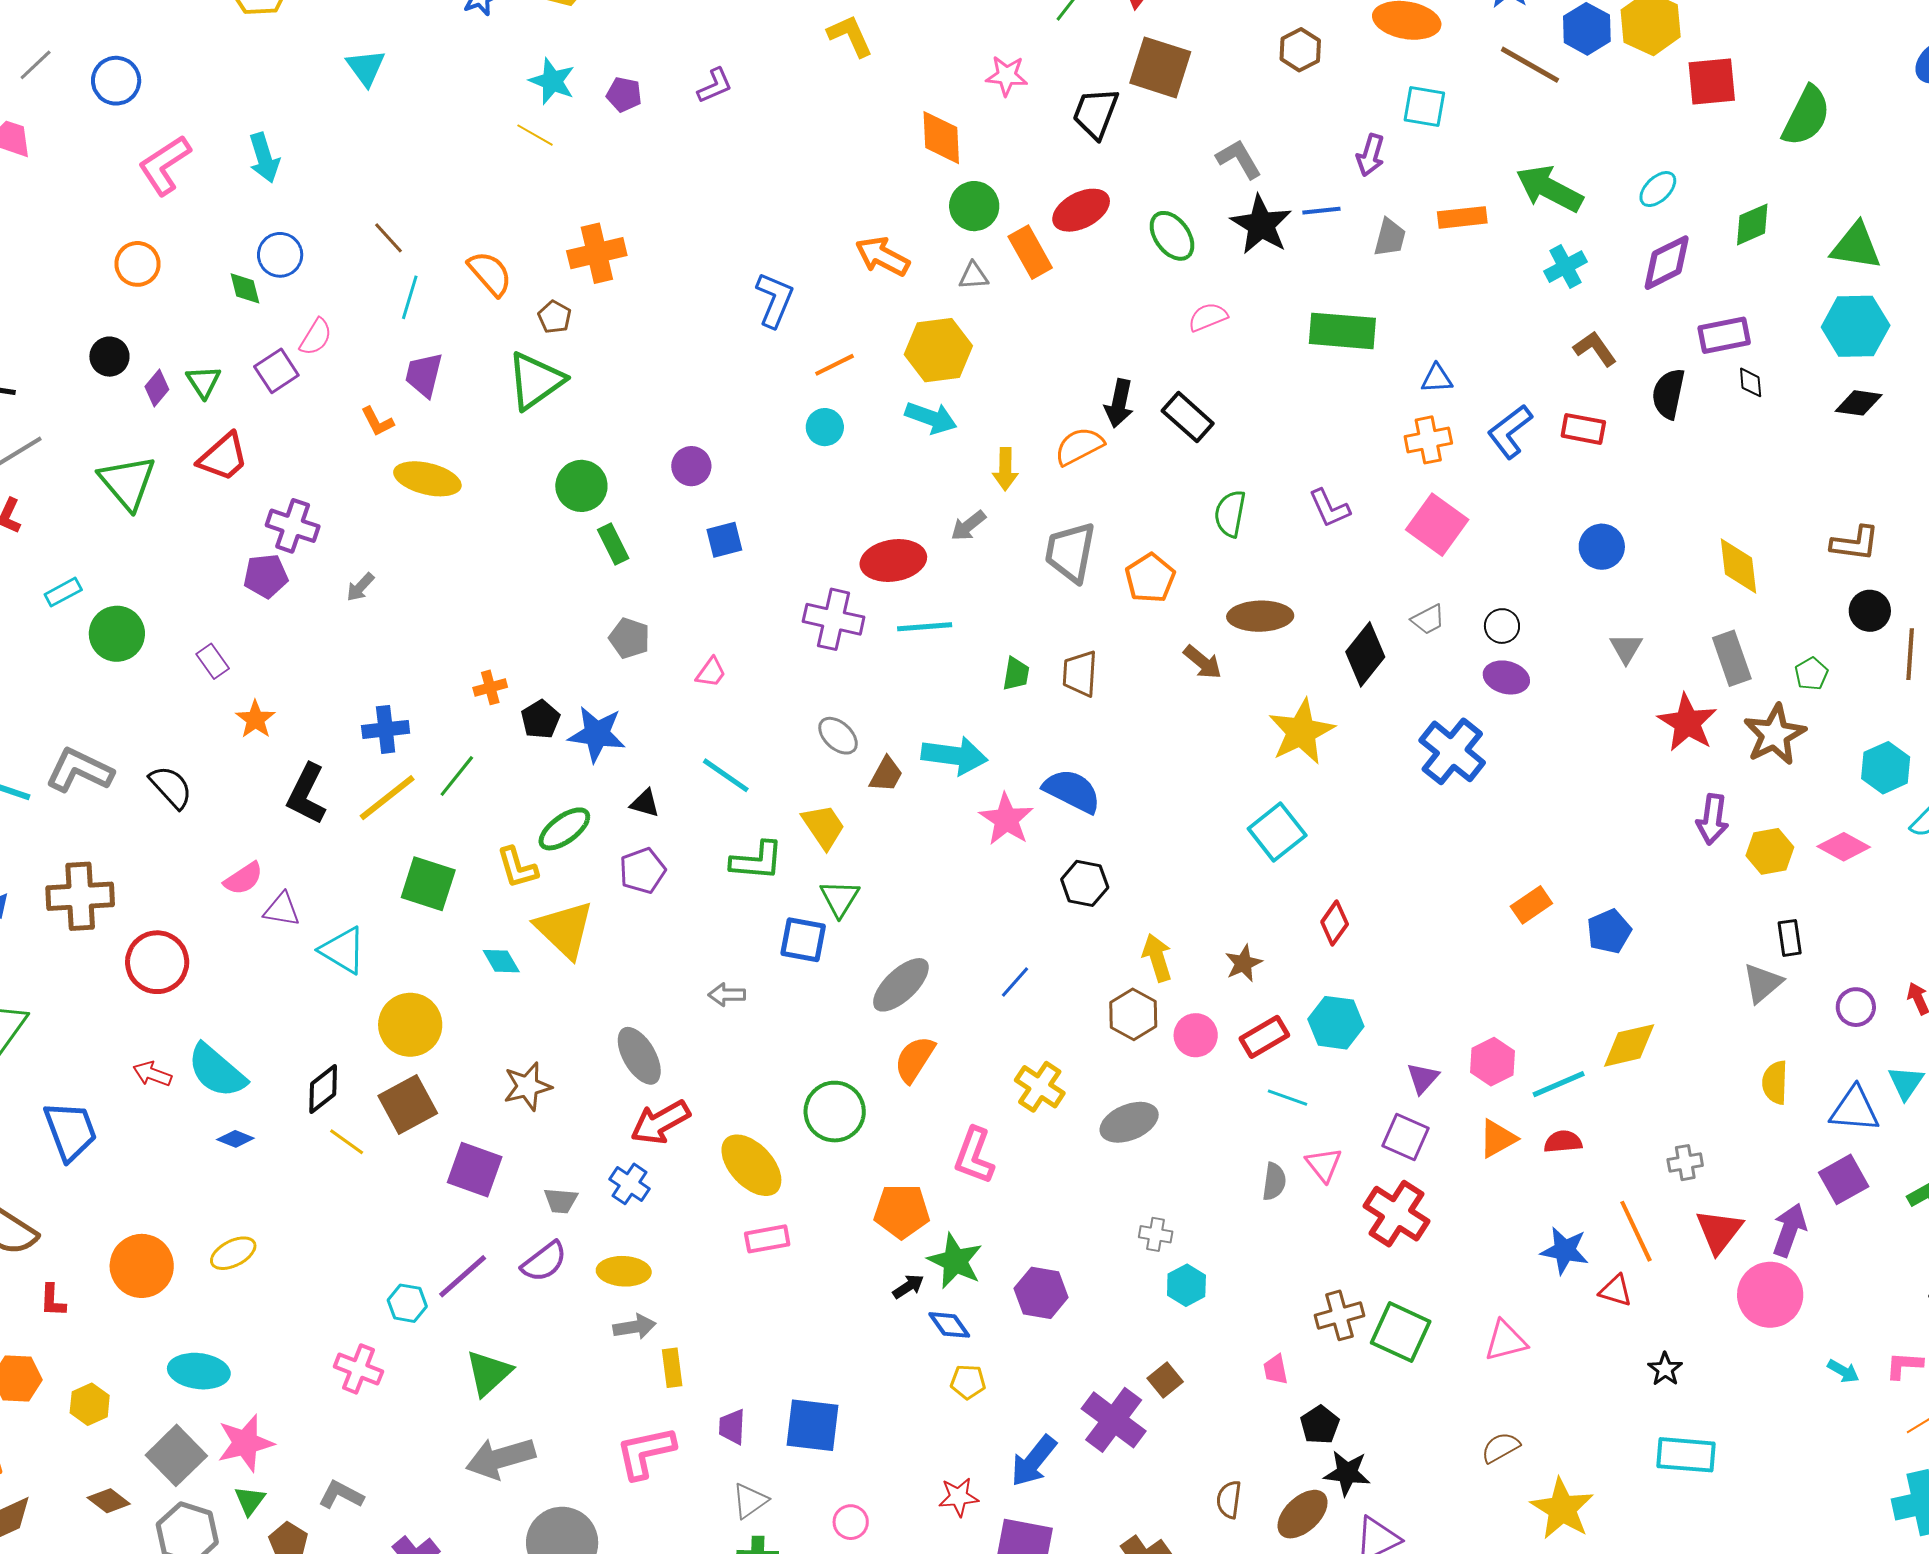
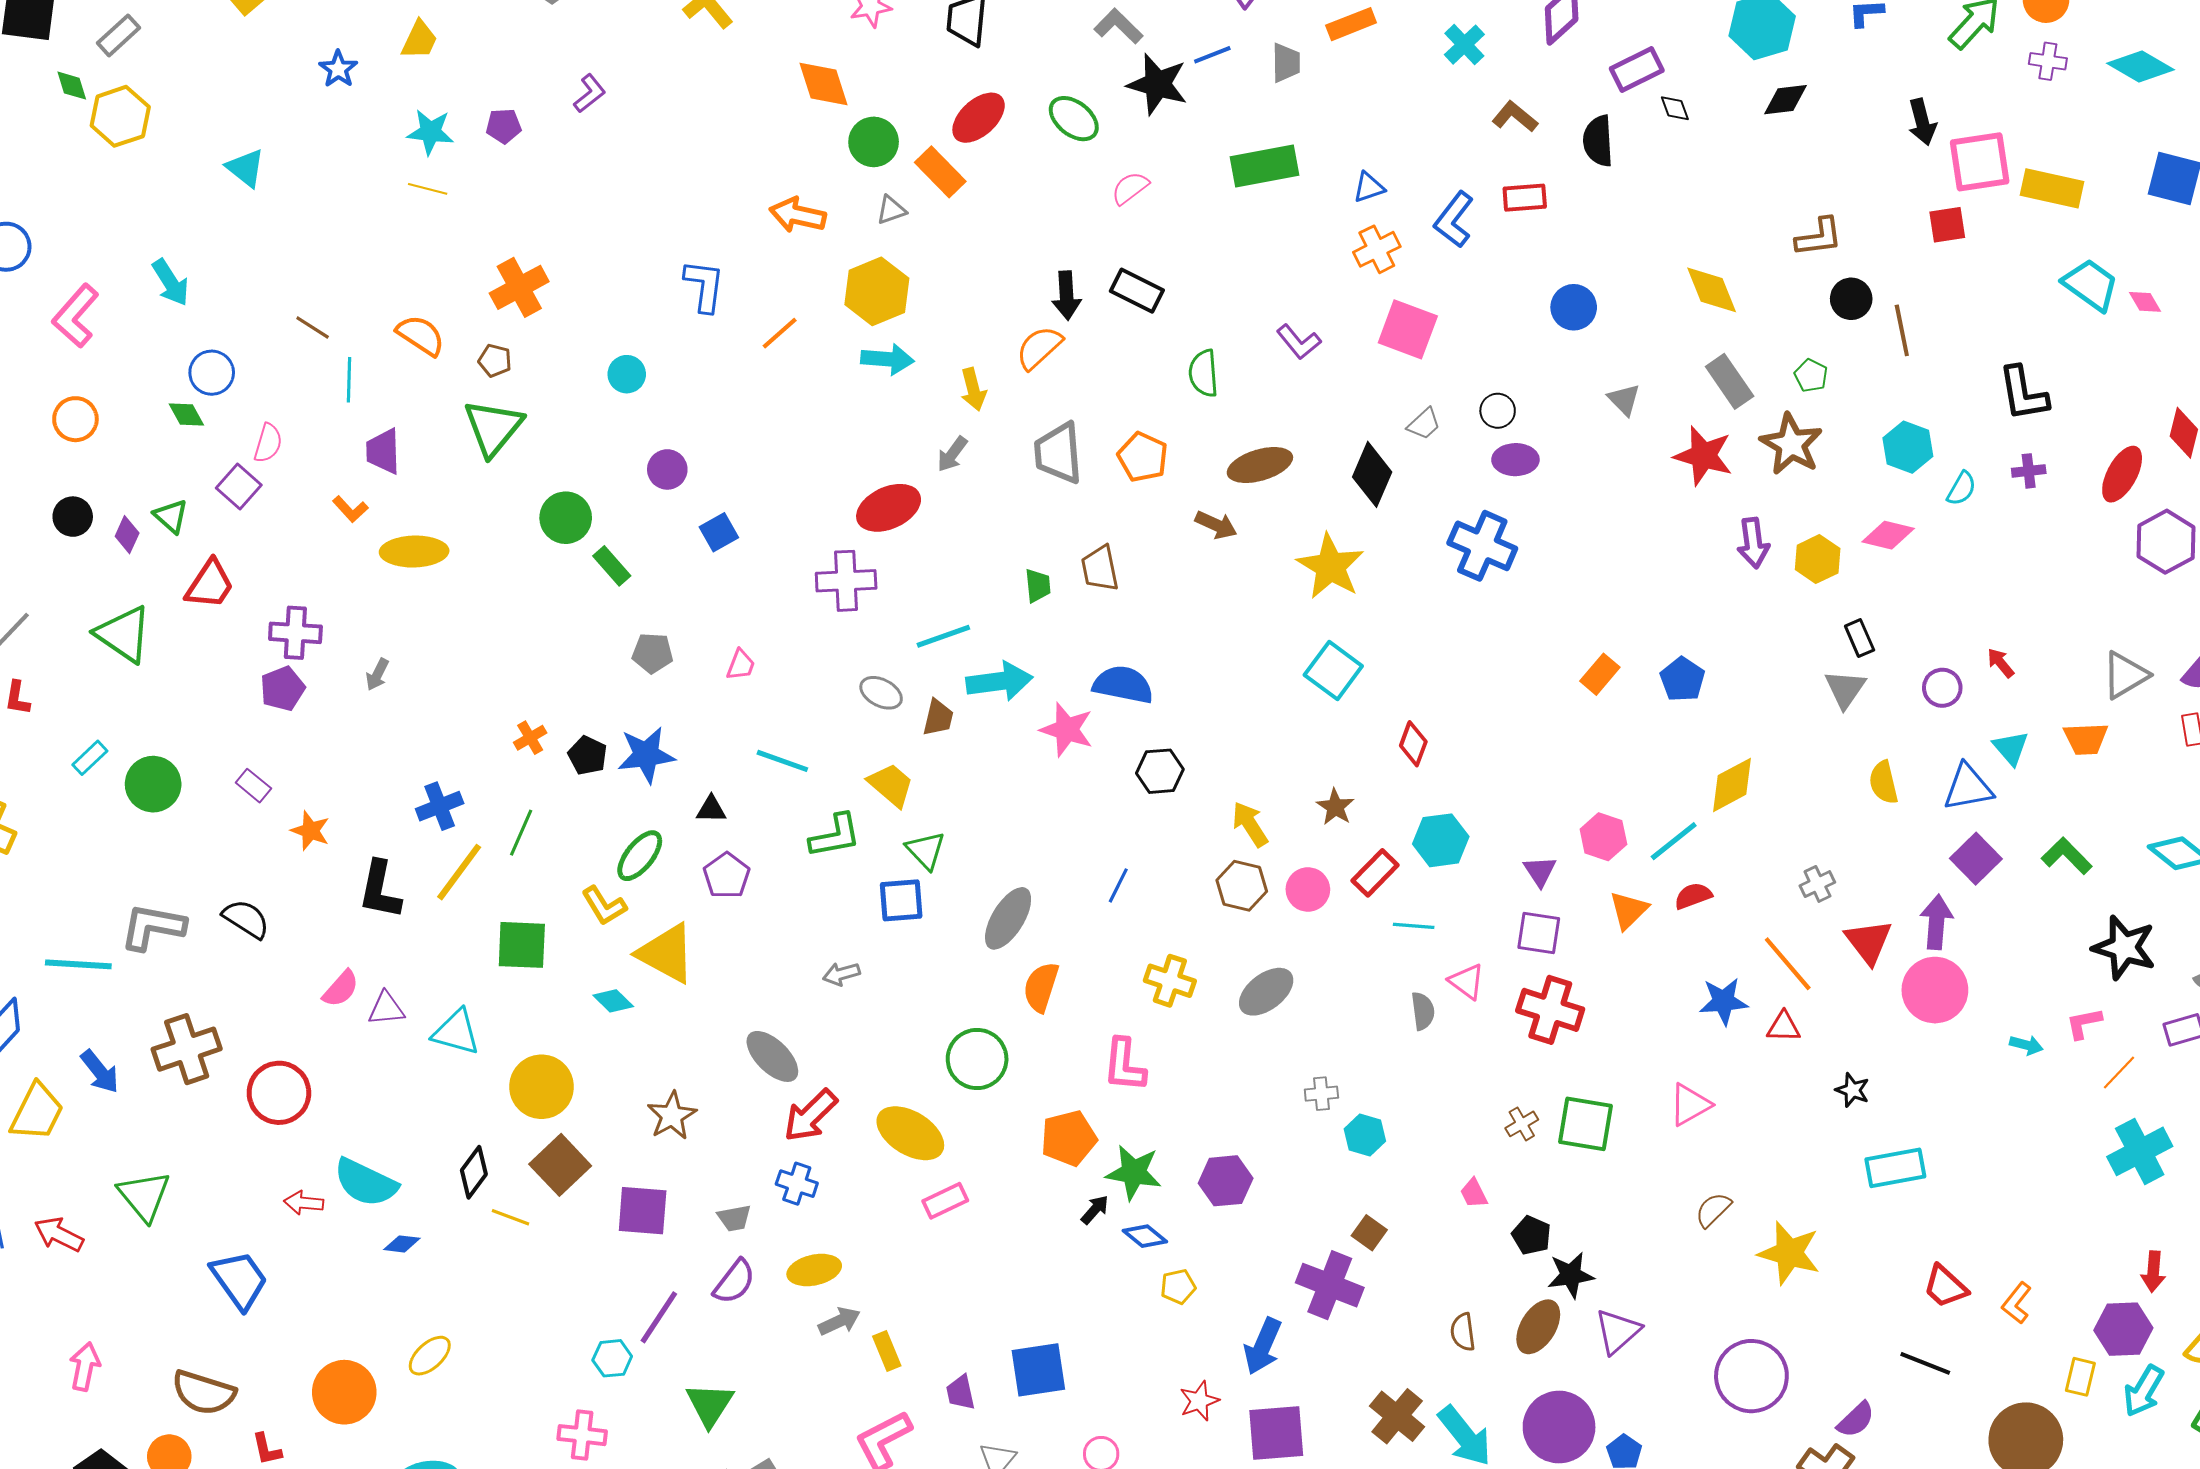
cyan circle: (825, 427) -> (627, 374), moved
cyan line: (925, 627) -> (943, 636), moved
brown cross: (1340, 1315) -> (1522, 1124), size x0.7

